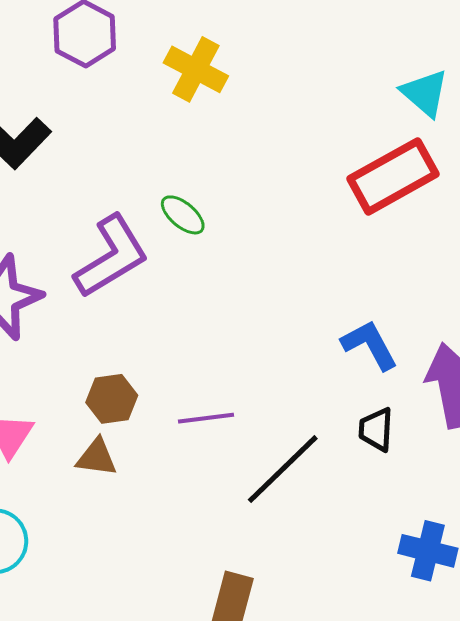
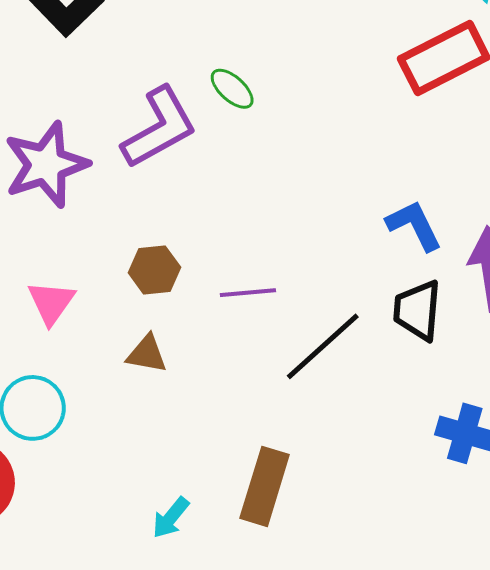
black trapezoid: (376, 430) -> (417, 310), size x1.4
brown triangle: (97, 457) -> (147, 354), moved

